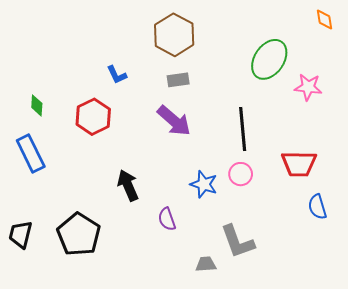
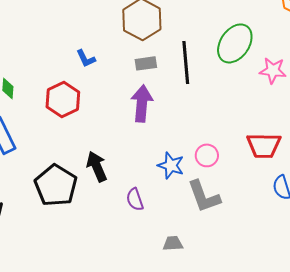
purple arrow: (174, 121) -> (142, 103), turned -126
black line: (243, 129) -> (186, 62), moved
black pentagon: (79, 234) -> (56, 185), moved
gray L-shape: (238, 242) -> (204, 196), moved

